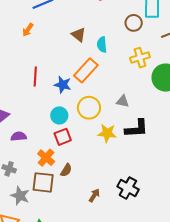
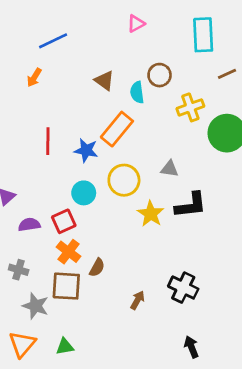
brown circle: (134, 23) -> (160, 75), moved
yellow star: (107, 133) -> (151, 214), turned 30
red square: (63, 137) -> (64, 221), moved

